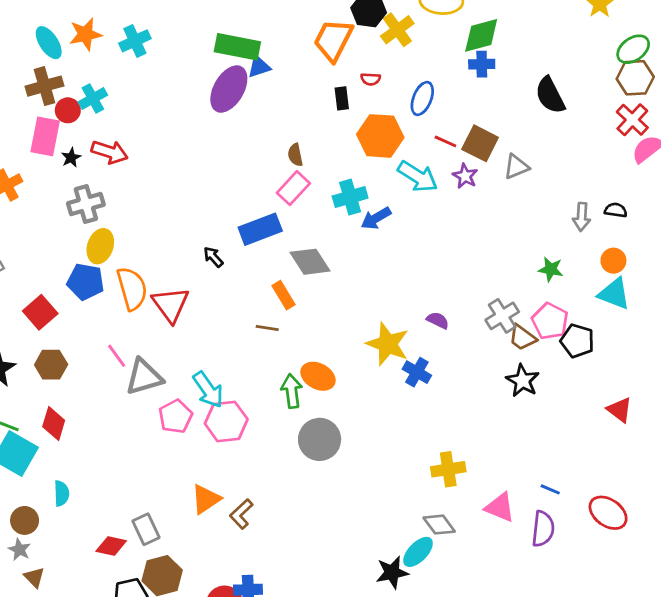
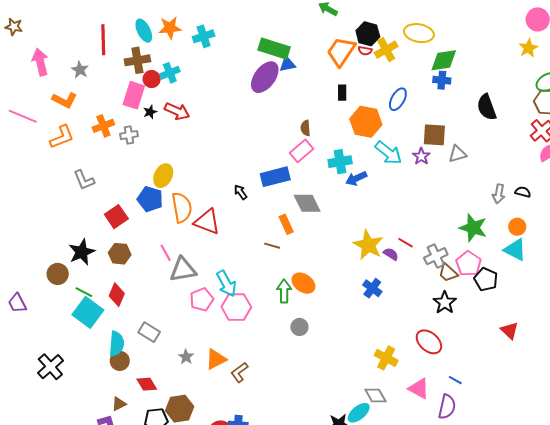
red semicircle: (371, 79) -> (365, 51), moved
red line: (445, 141) -> (405, 243), moved
brown square: (480, 143) -> (434, 135), turned -30
gray cross: (86, 204) -> (129, 135), moved, size x0.7
green star: (551, 269) -> (473, 228), size x1.6
red triangle: (171, 305) -> (207, 222), turned -40
yellow star: (388, 344) -> (368, 245), moved
gray circle: (320, 439) -> (299, 327), size x0.6
yellow cross: (448, 469) -> (386, 358), turned 30
cyan semicircle: (61, 493) -> (117, 344), size x1.4
red ellipse: (608, 513) -> (429, 342), moved
brown circle: (25, 520) -> (120, 361), moved
gray rectangle: (146, 529) -> (149, 332), moved, turned -40
red diamond: (111, 546) -> (147, 384), turned 40
gray star: (19, 550) -> (186, 357), moved
brown triangle: (34, 577) -> (119, 404), moved, turned 42

